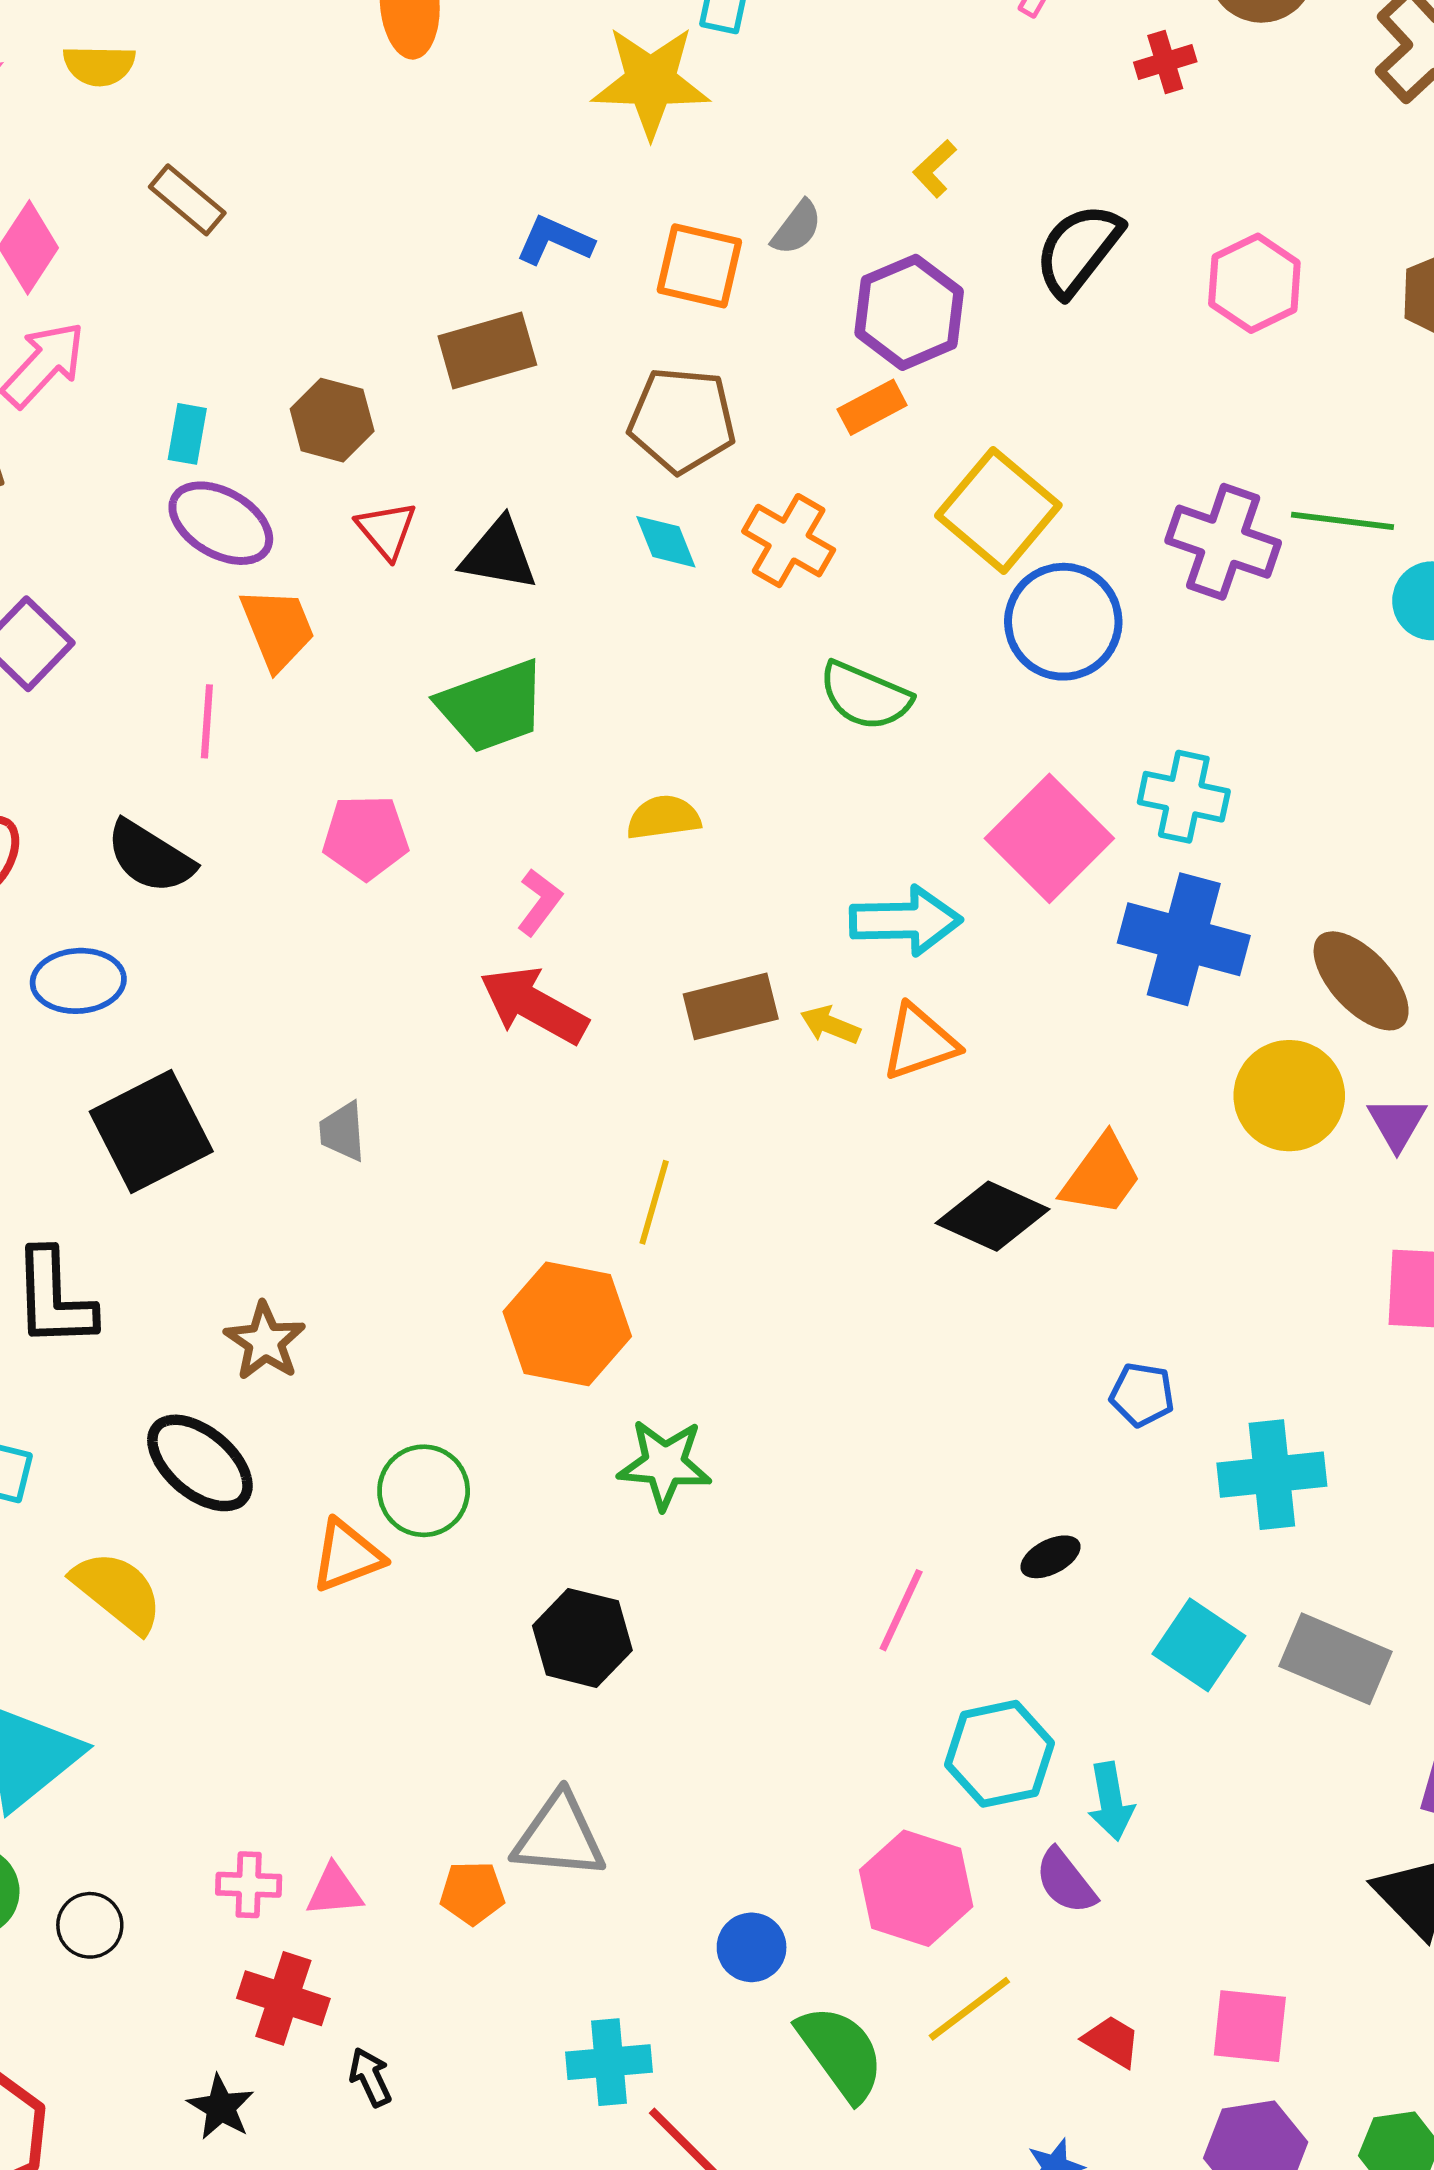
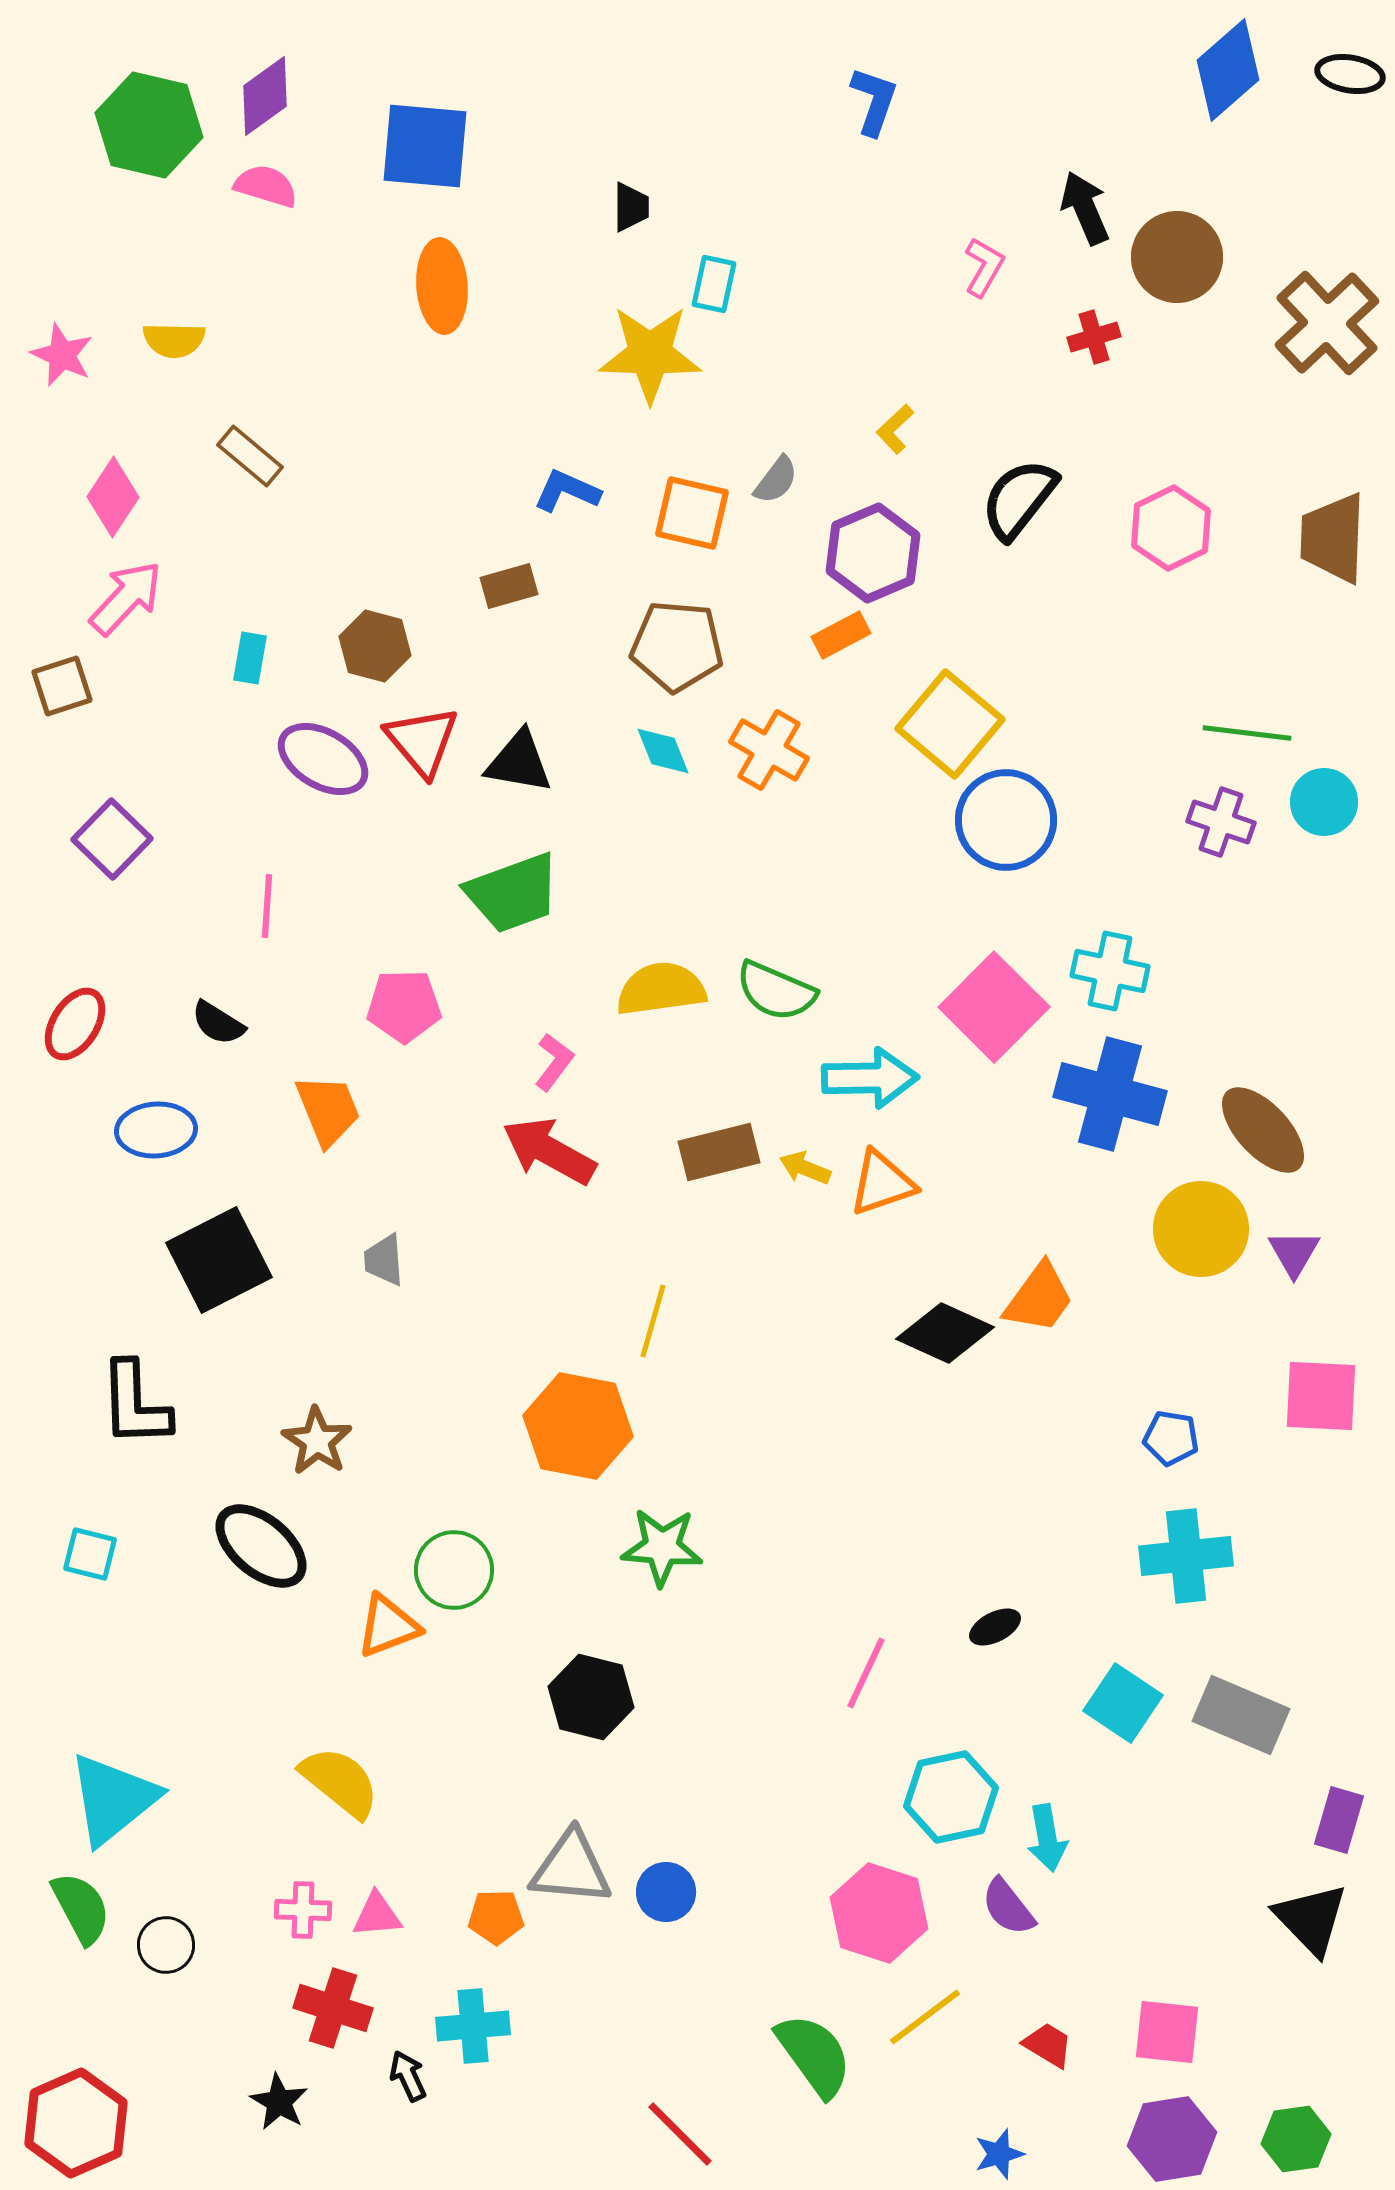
brown rectangle: (487, 351) -> (509, 586), size x0.7
purple ellipse: (221, 523) -> (323, 759), moved
red triangle: (387, 530) -> (422, 741), size x1.4
purple cross: (1223, 542) -> (1221, 822), moved, size x0.7
orange trapezoid: (278, 629) -> (328, 1110), moved
green semicircle: (865, 696) -> (776, 991), moved
yellow semicircle: (663, 818) -> (661, 989), size x1.4
black semicircle: (150, 857) -> (218, 1023), size x0.7
blue pentagon: (1142, 1395) -> (1171, 1438), moved
yellow semicircle: (118, 1592) -> (340, 1782), moved
blue circle: (752, 1947) -> (666, 1892), moved
cyan cross: (609, 2062) -> (473, 2026), moved

